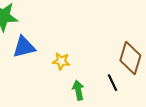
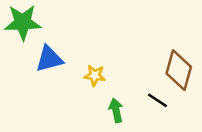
black line: (113, 83) -> (158, 100), turned -30

